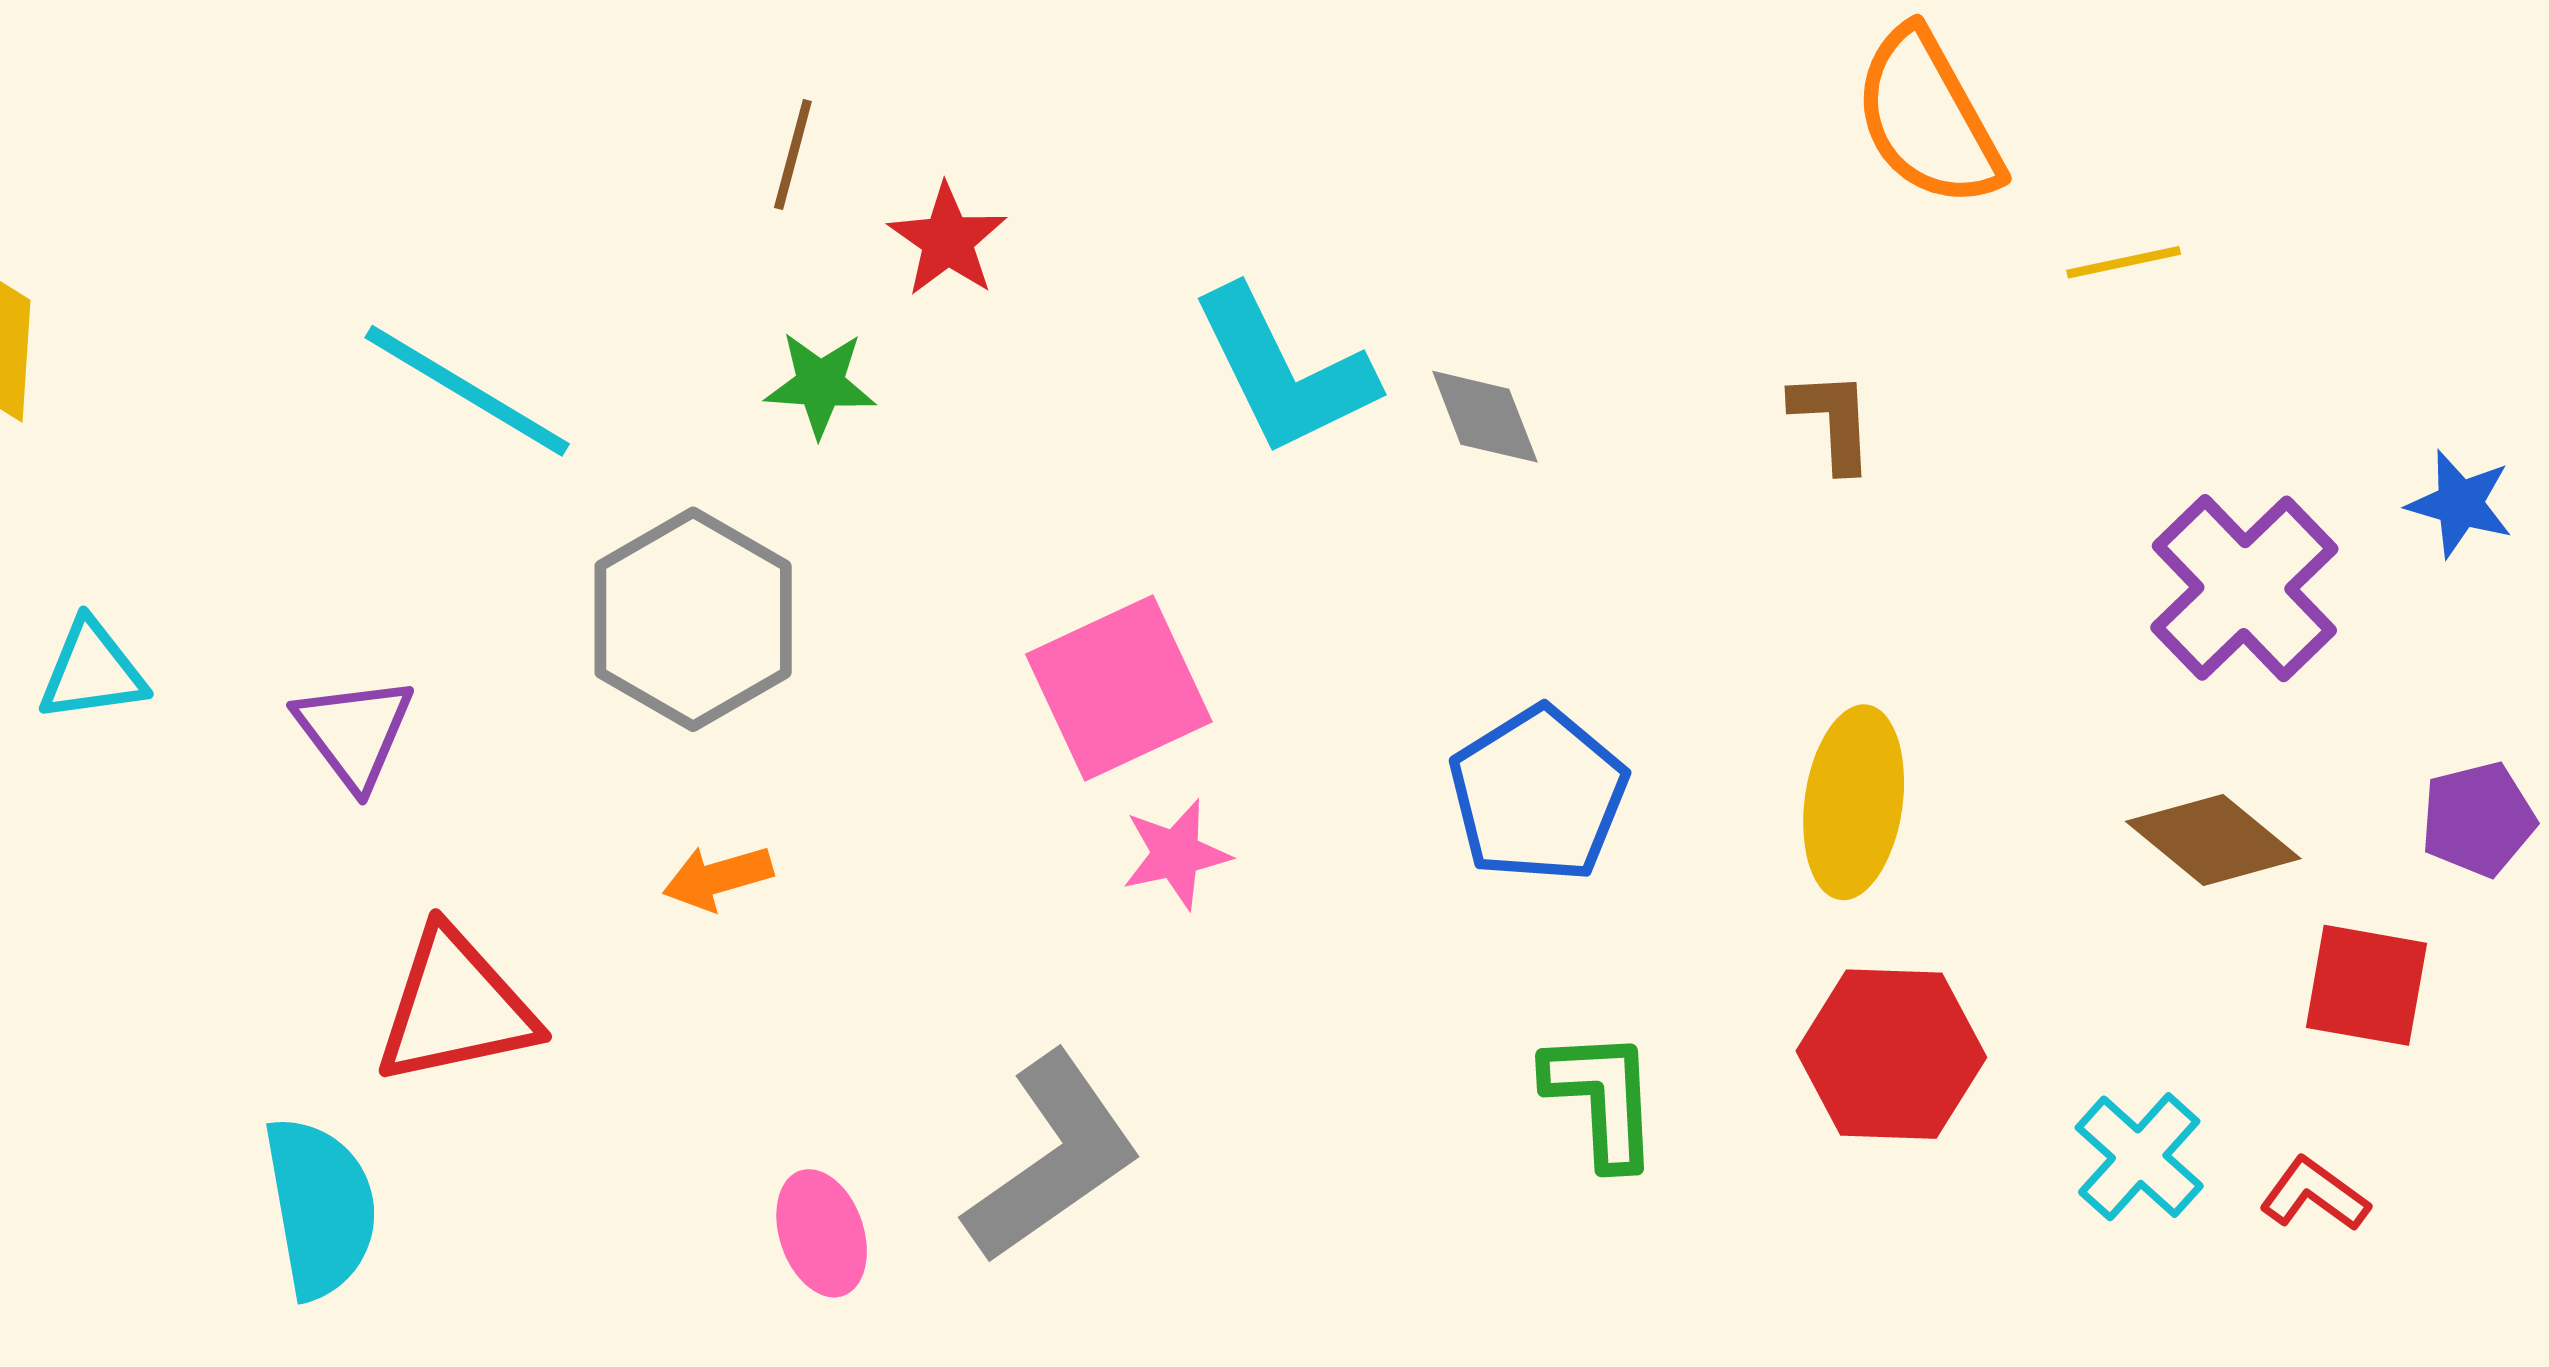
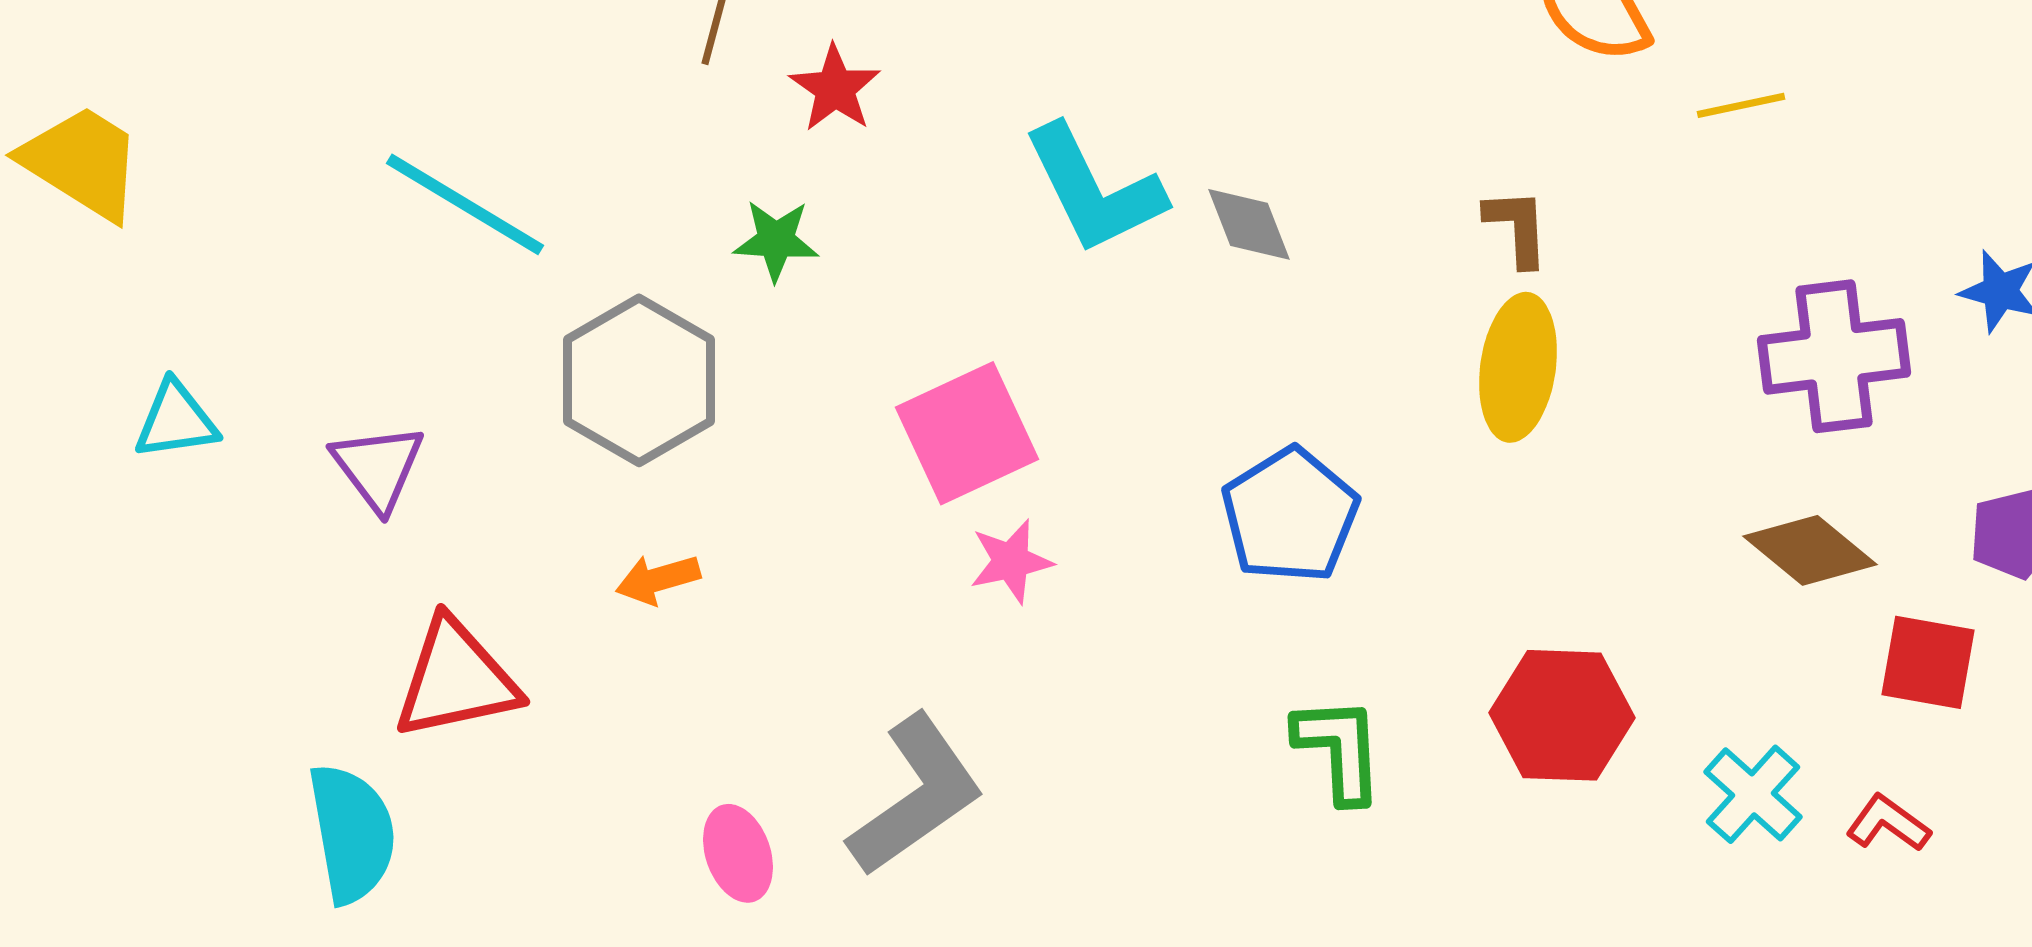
green star: (820, 384) -> (776, 240), moved
purple cross: (2244, 588) -> (1834, 356), turned 37
yellow ellipse: (1854, 802) -> (1518, 367), moved

